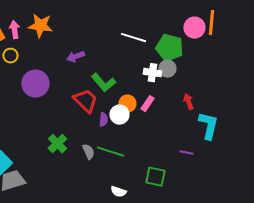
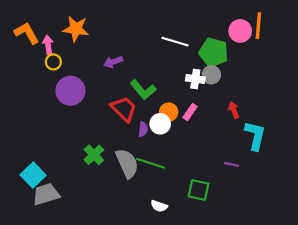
pink arrow: (14, 30) -> (48, 45), moved
yellow circle: (10, 56) -> (53, 62), moved
gray semicircle: (88, 152) -> (127, 163), size x1.8

